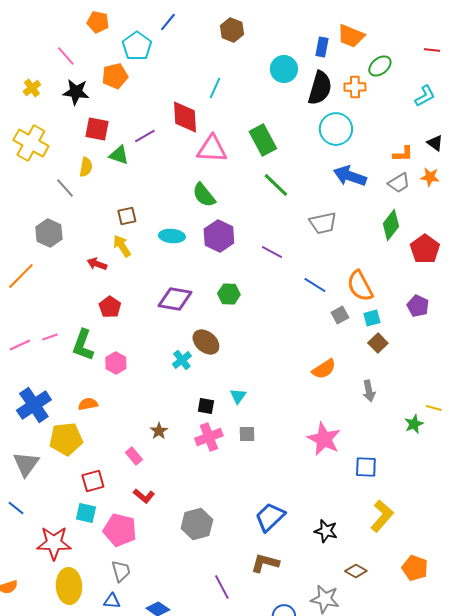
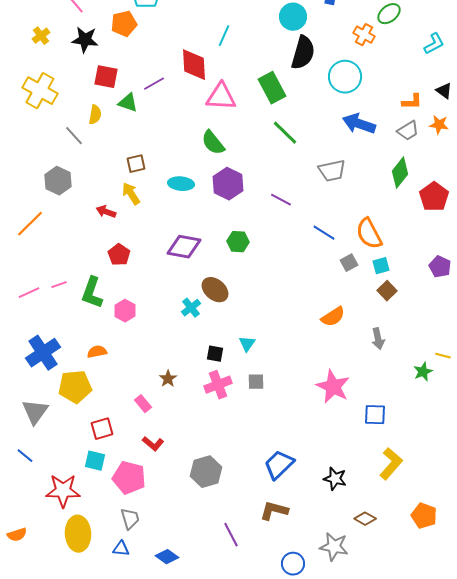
orange cross: (355, 87) -> (364, 35), turned 30
black semicircle: (320, 88) -> (303, 53), moved
purple pentagon: (418, 306) -> (440, 267), moved

